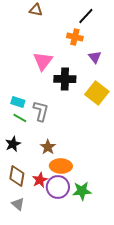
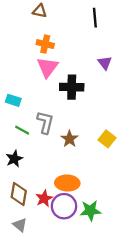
black line: (86, 16) -> (95, 18), turned -48
orange cross: (75, 37) -> (45, 44), moved
yellow square: (97, 93) -> (107, 139), moved, size x0.7
cyan rectangle: (18, 102) -> (13, 100), moved
brown star: (48, 147) -> (69, 139), moved

